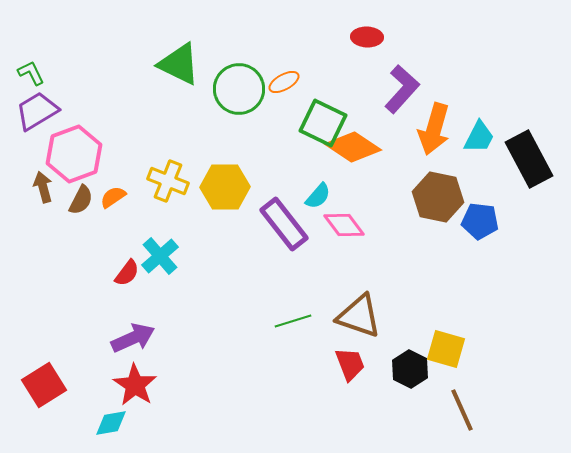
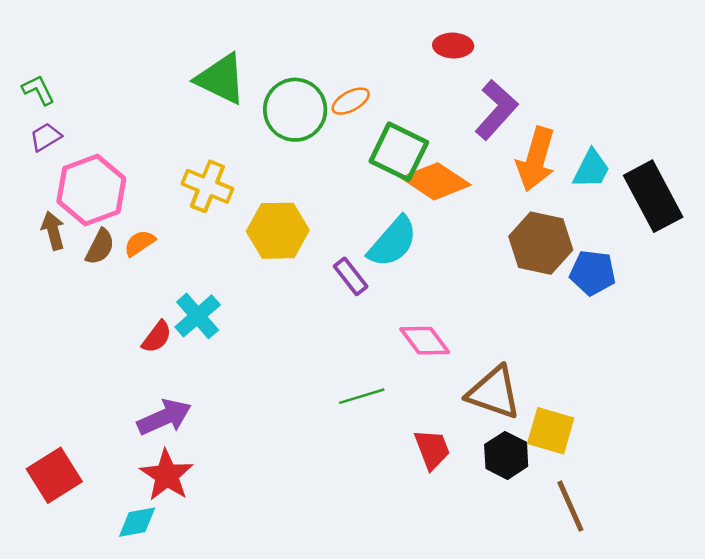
purple trapezoid: (37, 111) -> (46, 137), size x0.6
yellow cross: (168, 181) -> (207, 186), moved
cyan semicircle: (318, 196) -> (393, 242), size x1.6
purple rectangle: (284, 224) -> (351, 276), size x0.6
pink diamond: (344, 225) -> (425, 341), moved
brown triangle: (359, 316) -> (494, 392), moved

